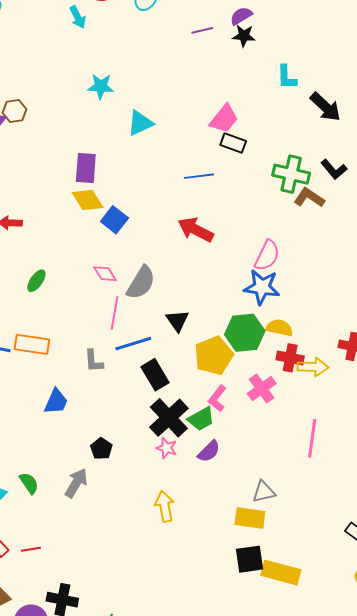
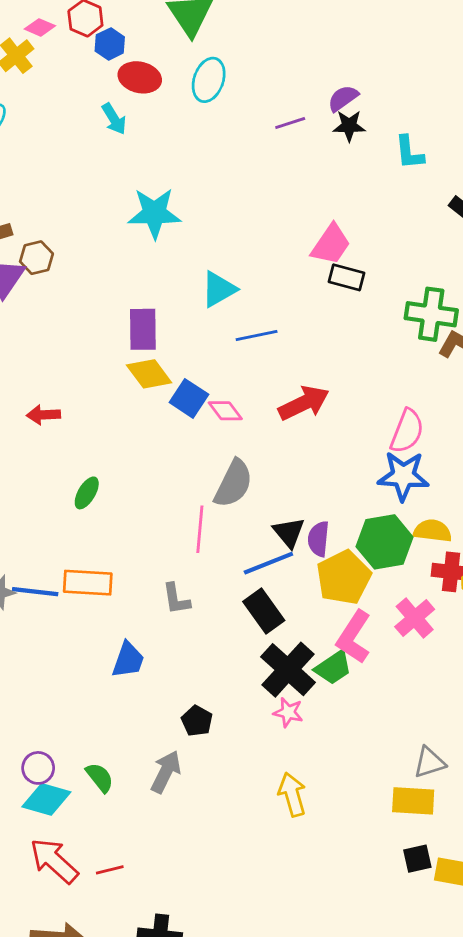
cyan L-shape: (287, 77) -> (409, 153), moved
cyan star: (101, 86) -> (154, 213), size x1.4
cyan triangle: (140, 123) -> (219, 289), moved
blue line: (199, 176) -> (257, 336), moved
red arrow: (196, 230) -> (304, 403), turned 132
pink diamond: (105, 274) -> (225, 411), moved
blue line: (133, 344) -> (268, 563), moved
pink L-shape: (217, 398) -> (354, 637), size x1.4
purple semicircle: (209, 451) -> (318, 539), moved, turned 145
black square: (250, 559) -> (417, 859), size x0.7

